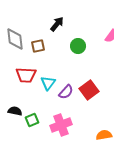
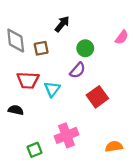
purple semicircle: (66, 92) -> (78, 70), moved
black semicircle: (15, 111) -> (16, 110), moved
green square: (32, 120) -> (35, 150), moved

